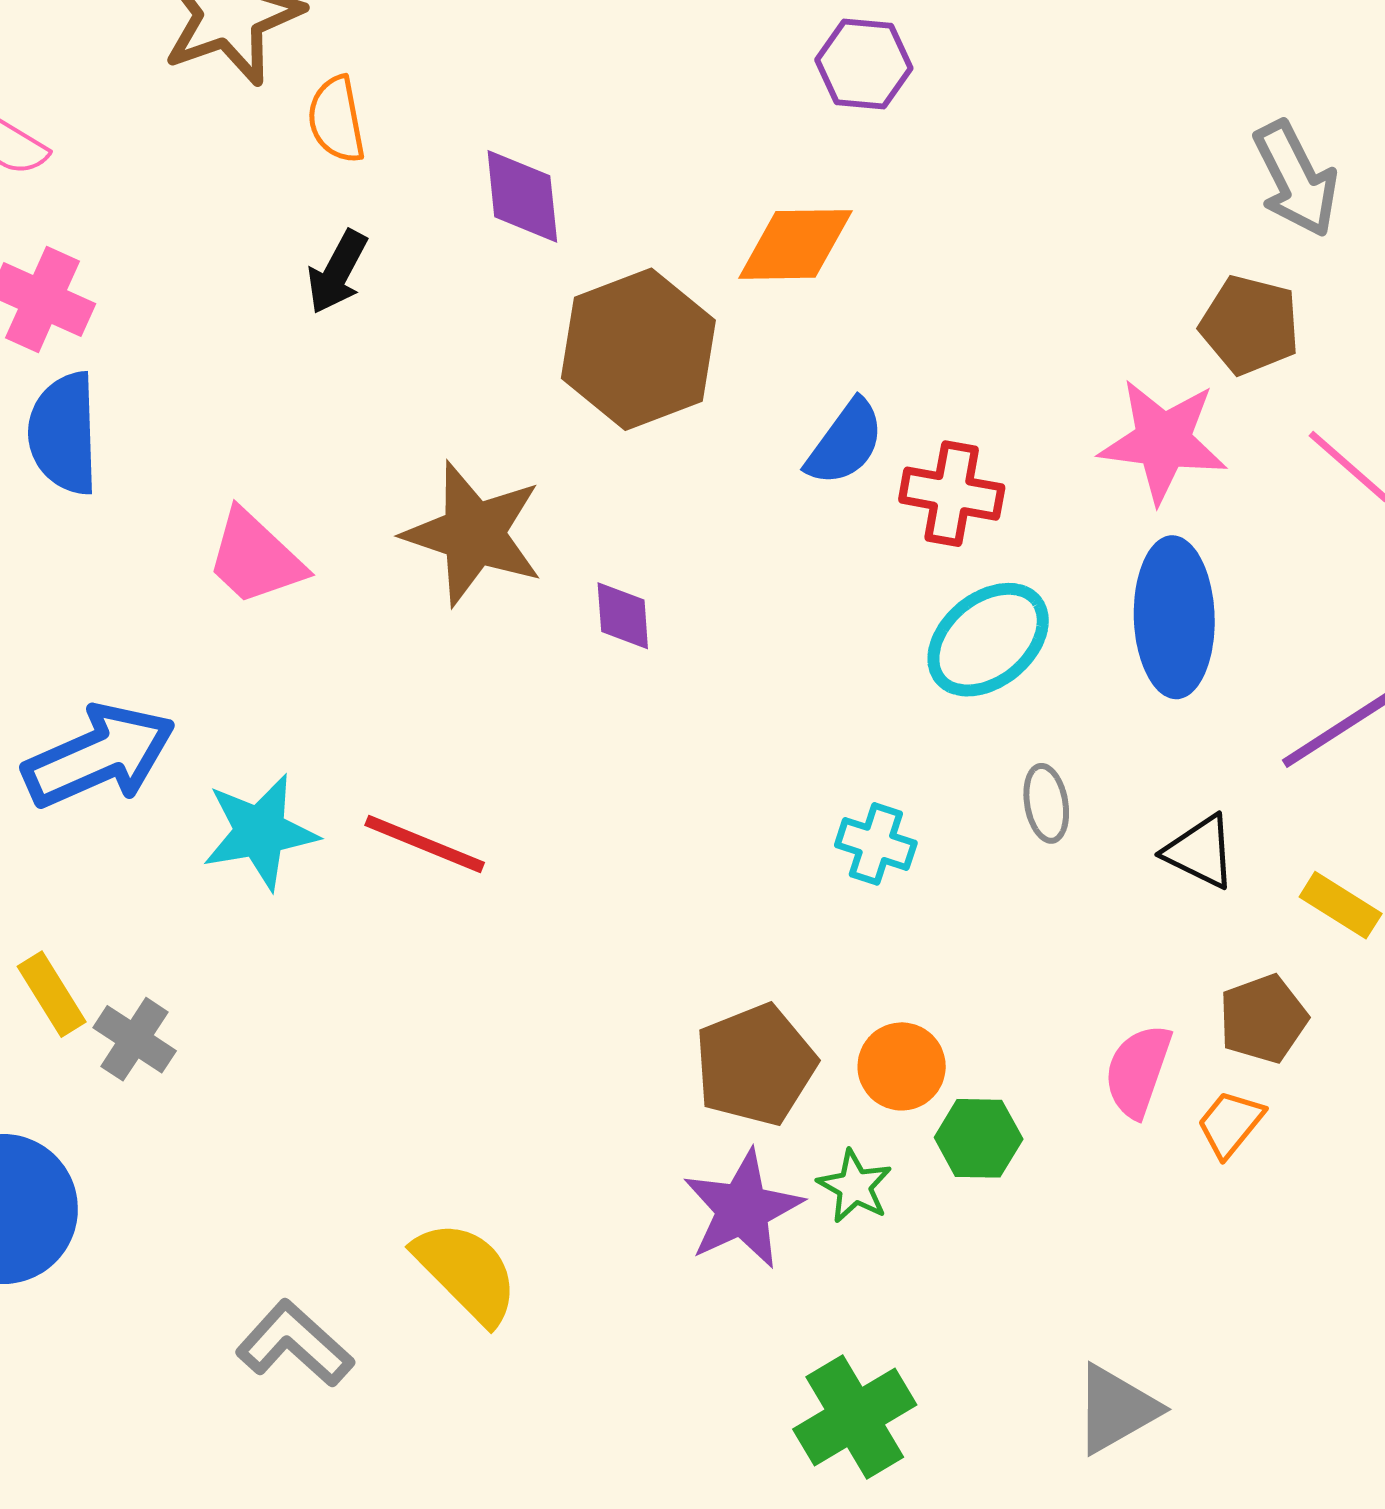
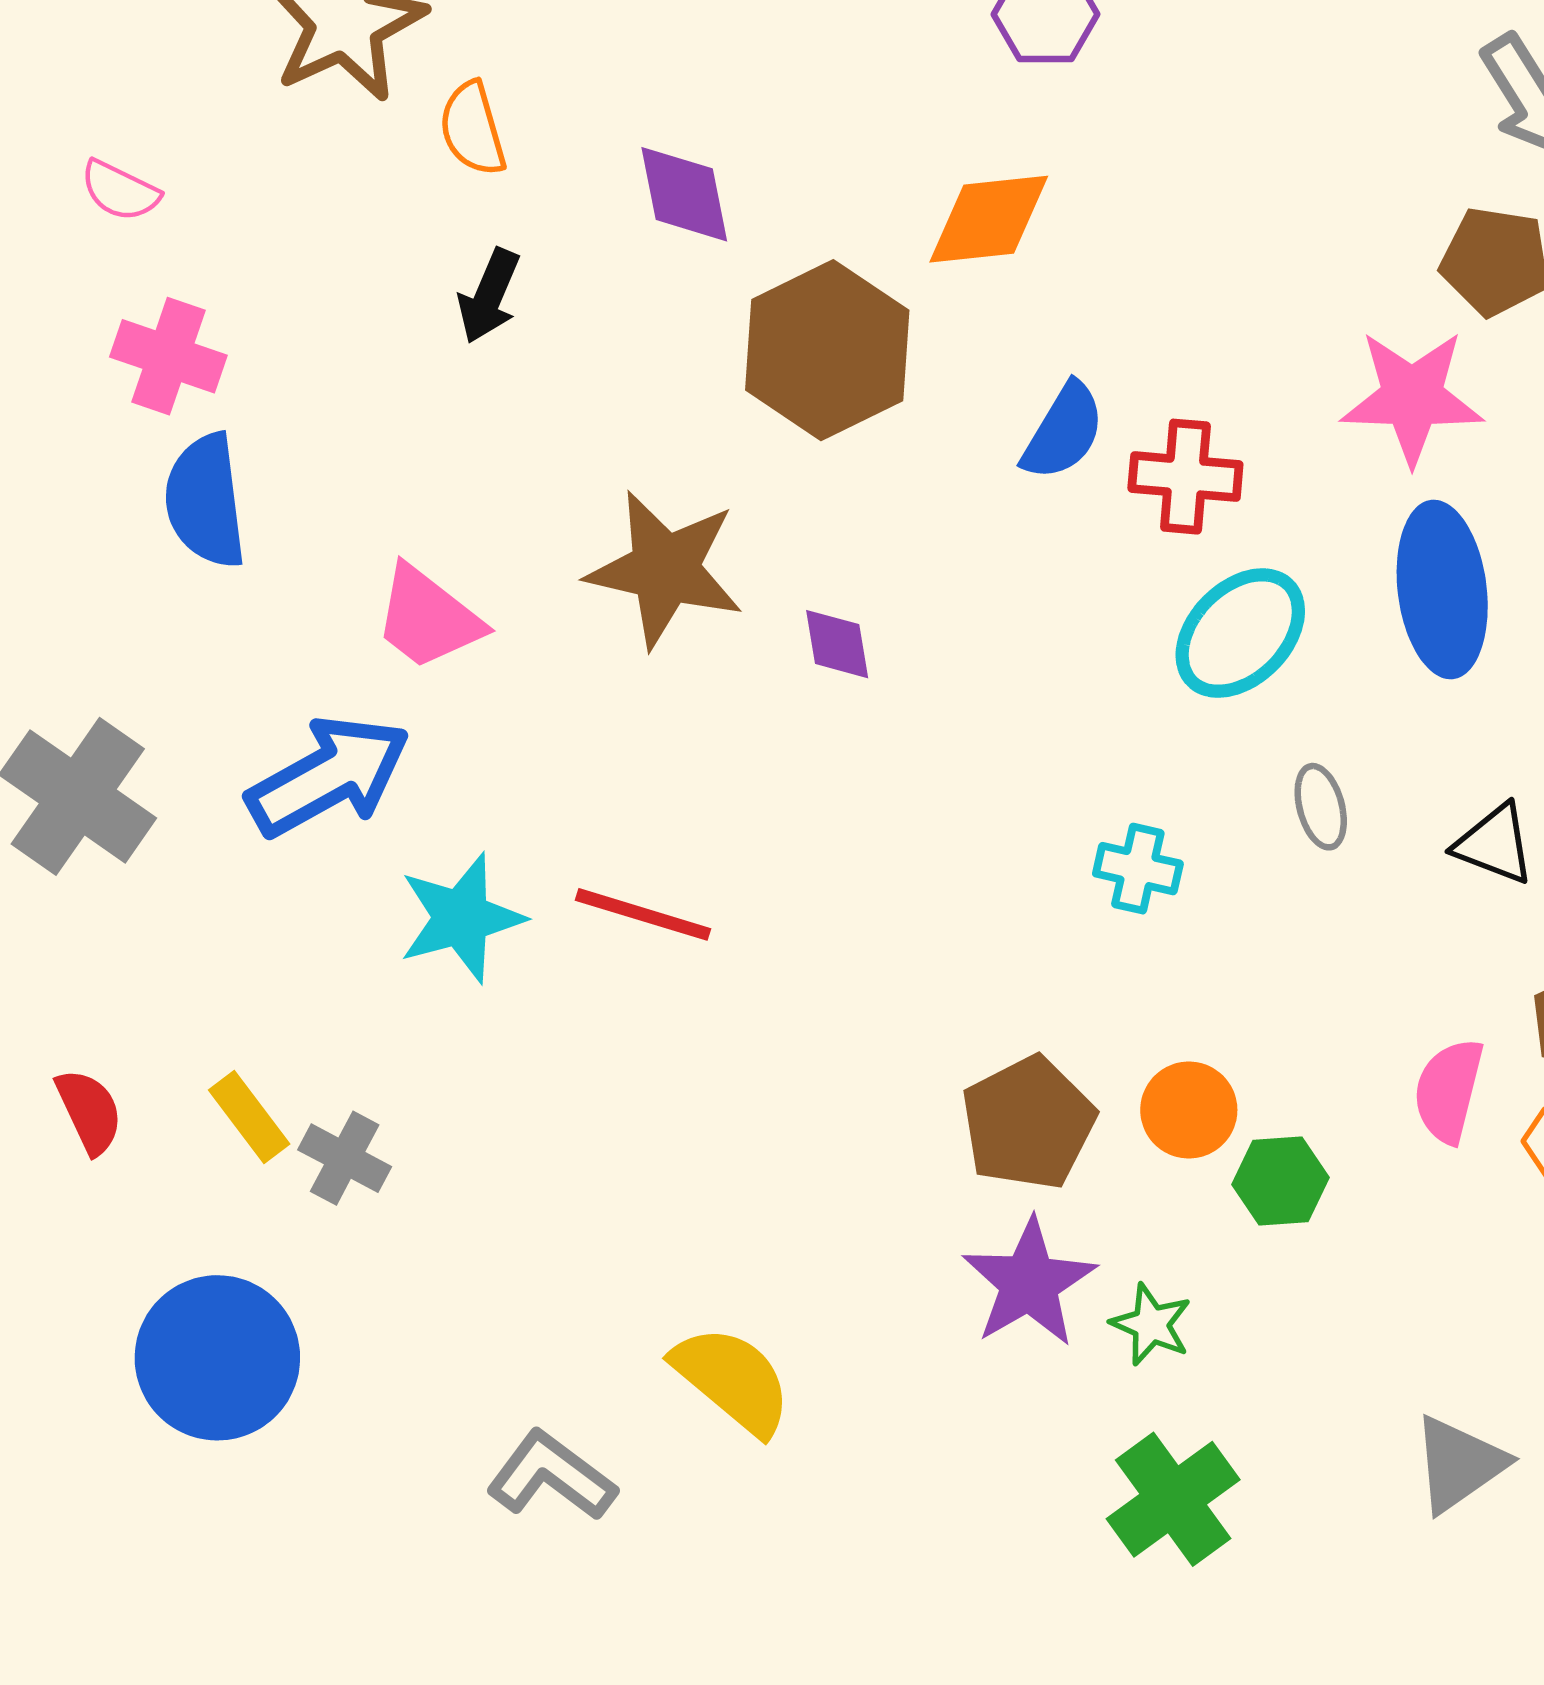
blue arrow: (99, 756) -> (329, 776), moved
green star: (855, 1186) -> (1151, 1324), moved

